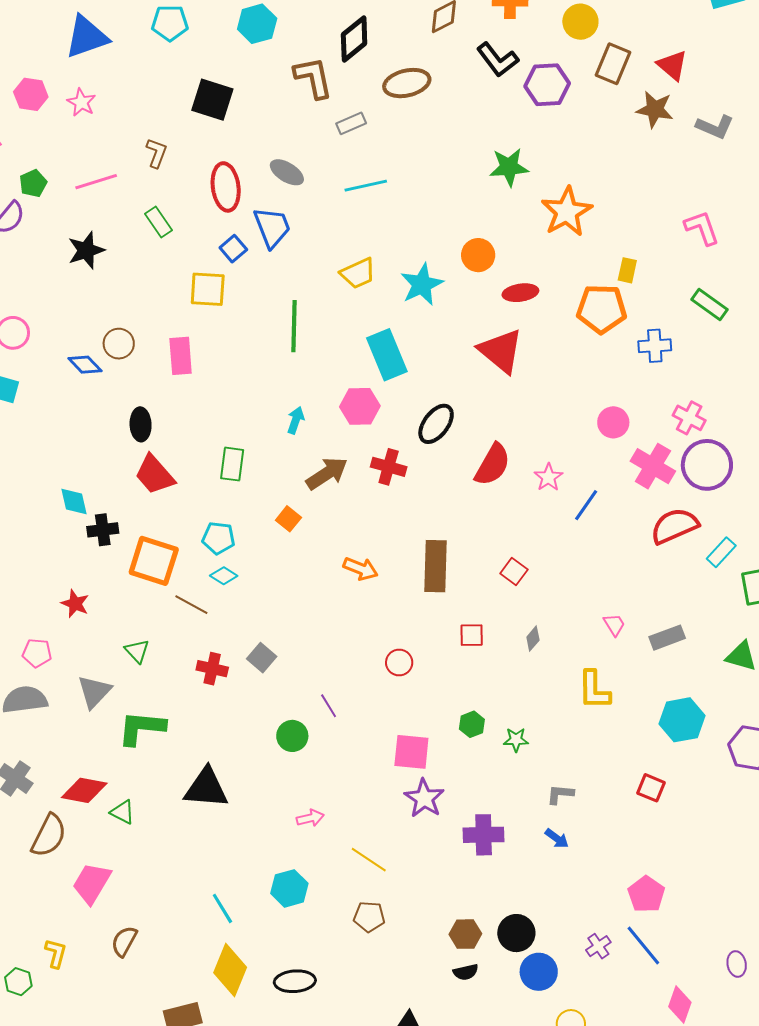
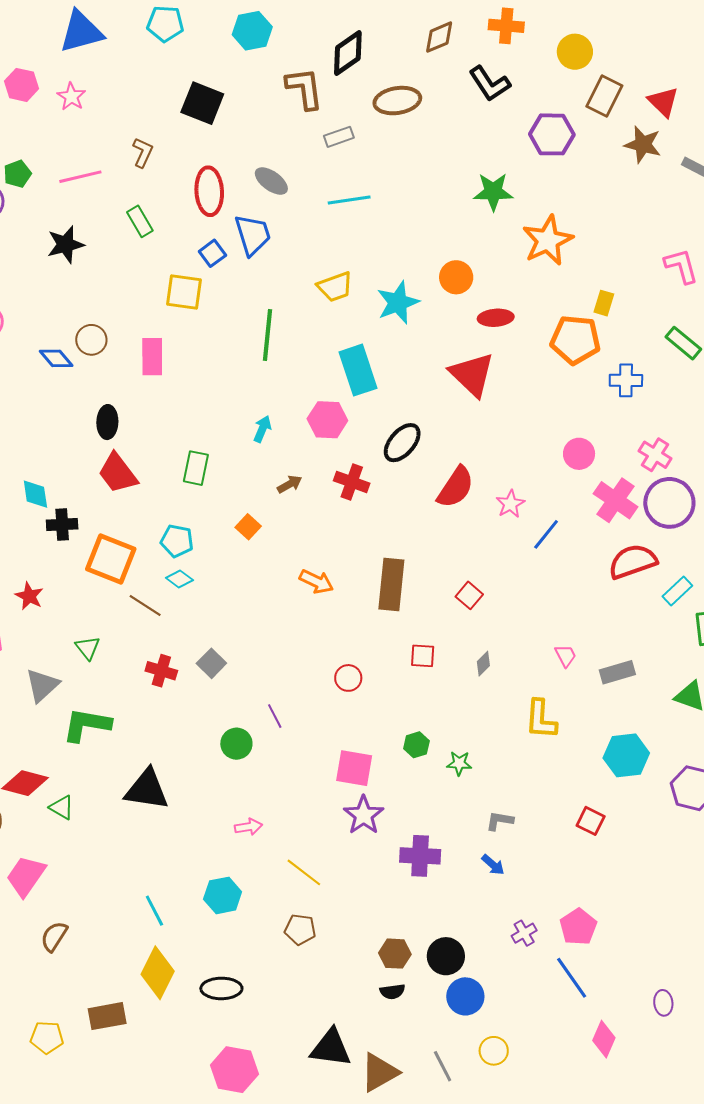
purple hexagon: (547, 85) -> (552, 134), moved
brown arrow: (327, 473) -> (290, 484), size x0.6
purple cross: (598, 946) -> (524, 933), moved

